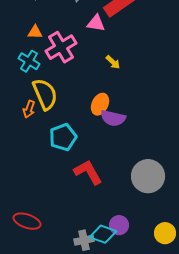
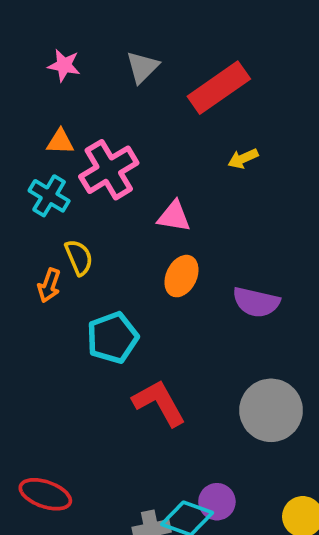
pink triangle: (96, 23) -> (174, 216), moved
yellow arrow: (113, 62) -> (243, 159), moved, turned 112
yellow semicircle: (45, 94) -> (79, 257), size x0.6
purple semicircle: (113, 118) -> (256, 302), moved

